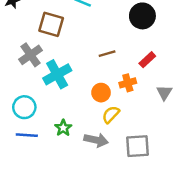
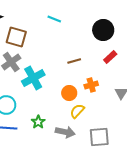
brown square: (51, 24) -> (16, 37), moved
red rectangle: (147, 60) -> (110, 57), moved

